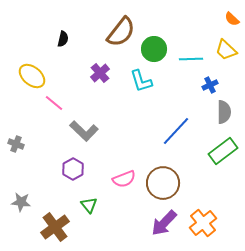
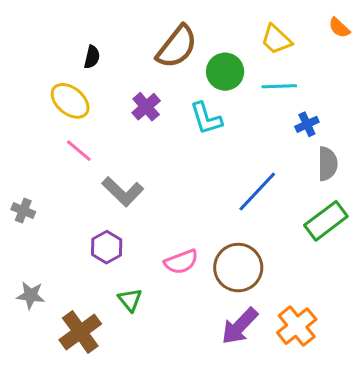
yellow trapezoid: (226, 50) -> (276, 39), moved
yellow ellipse: (32, 76) -> (70, 101), moved

